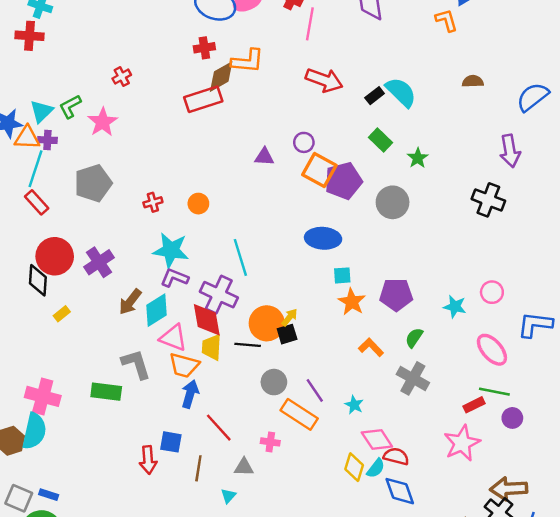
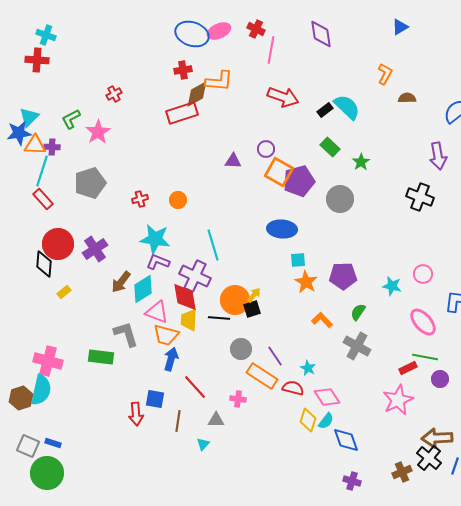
orange L-shape: (446, 20) -> (385, 74), moved, turned 45
cyan triangle: (41, 111) -> (29, 117), moved
red semicircle: (396, 456) -> (293, 388), moved

